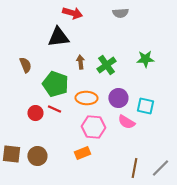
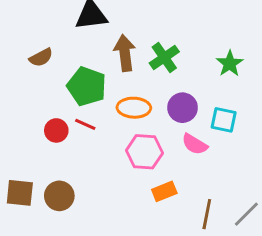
green star: (145, 59) -> (230, 64), moved, turned -30
brown arrow: (80, 62) -> (125, 53), size x1.6
brown semicircle: (25, 65) -> (41, 57), turned 84
orange rectangle: (82, 153) -> (164, 191), moved

